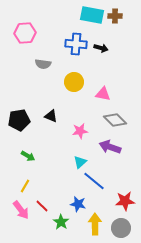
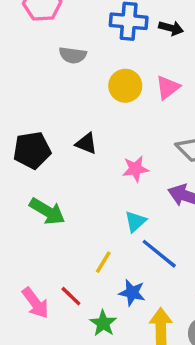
pink triangle: (103, 94) -> (168, 87), moved, turned -49
green arrow: (28, 156) -> (47, 211), size x1.5
yellow line: (25, 186) -> (103, 262), moved

